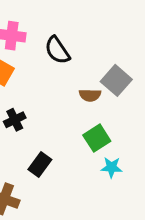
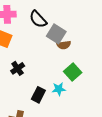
gray square: (116, 80) -> (56, 34), moved
cyan star: (112, 167) -> (59, 89), moved

